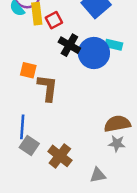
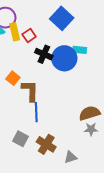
orange square: (28, 70) -> (13, 78), turned 32
blue line: (22, 127) -> (36, 112), moved
gray triangle: (98, 175) -> (70, 157), moved

